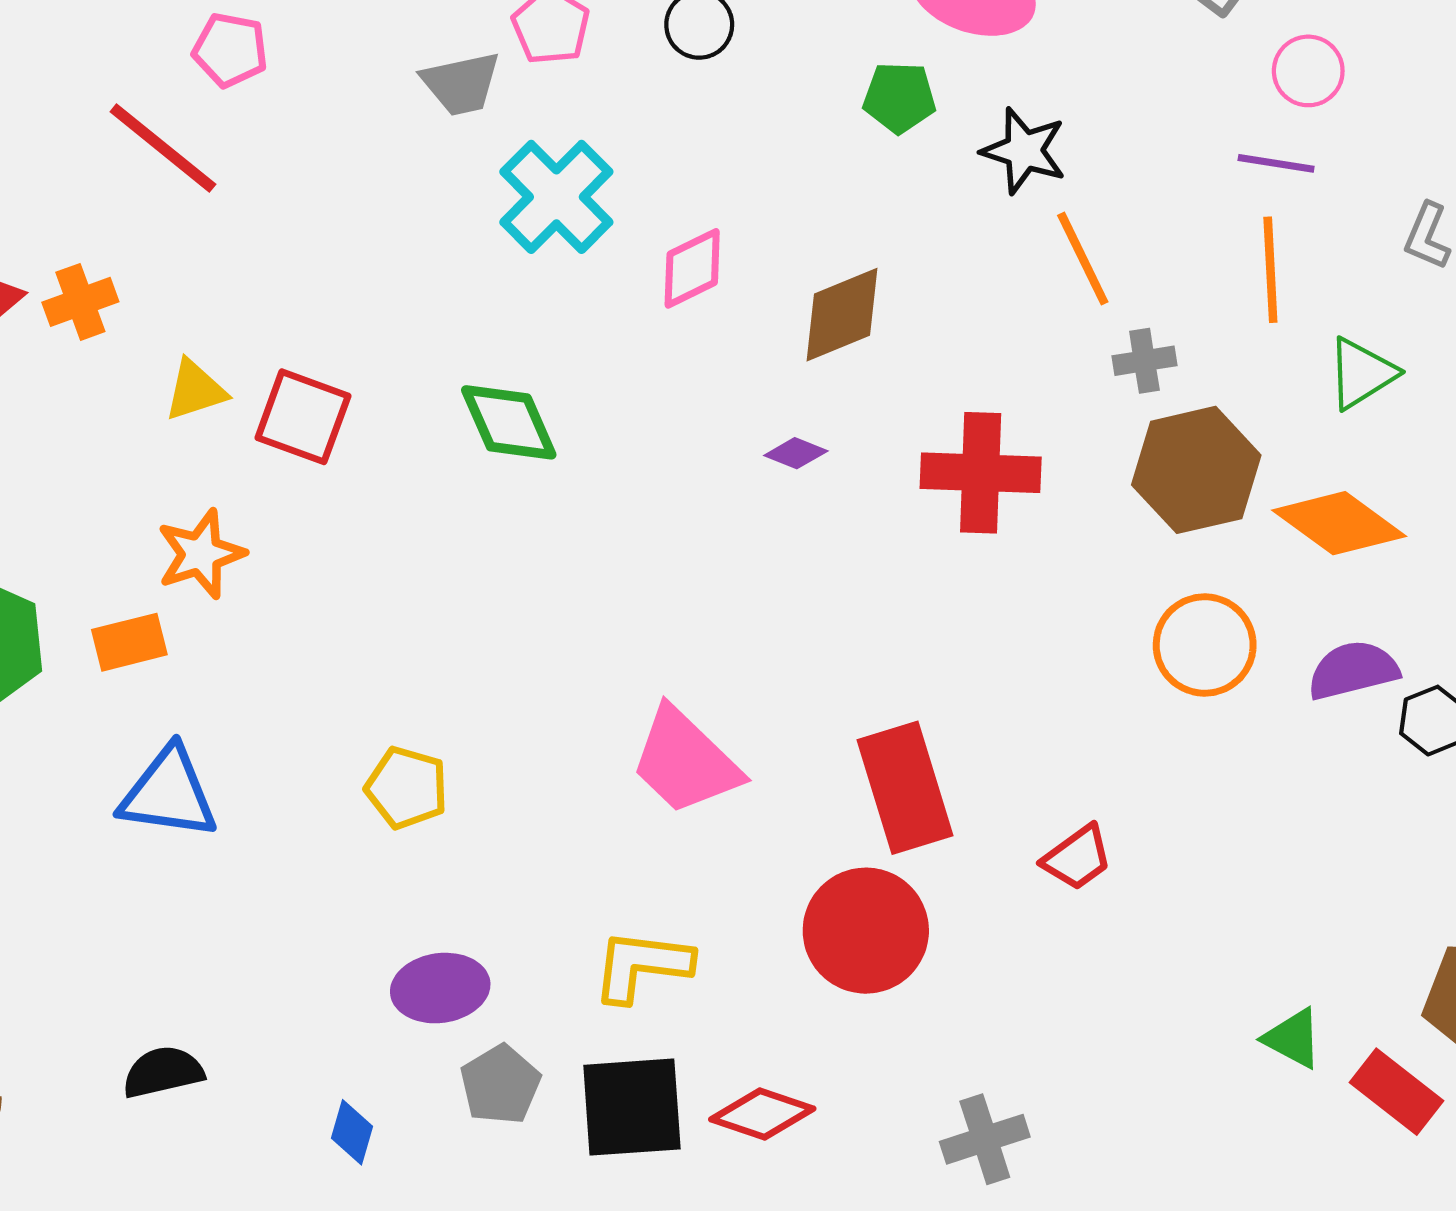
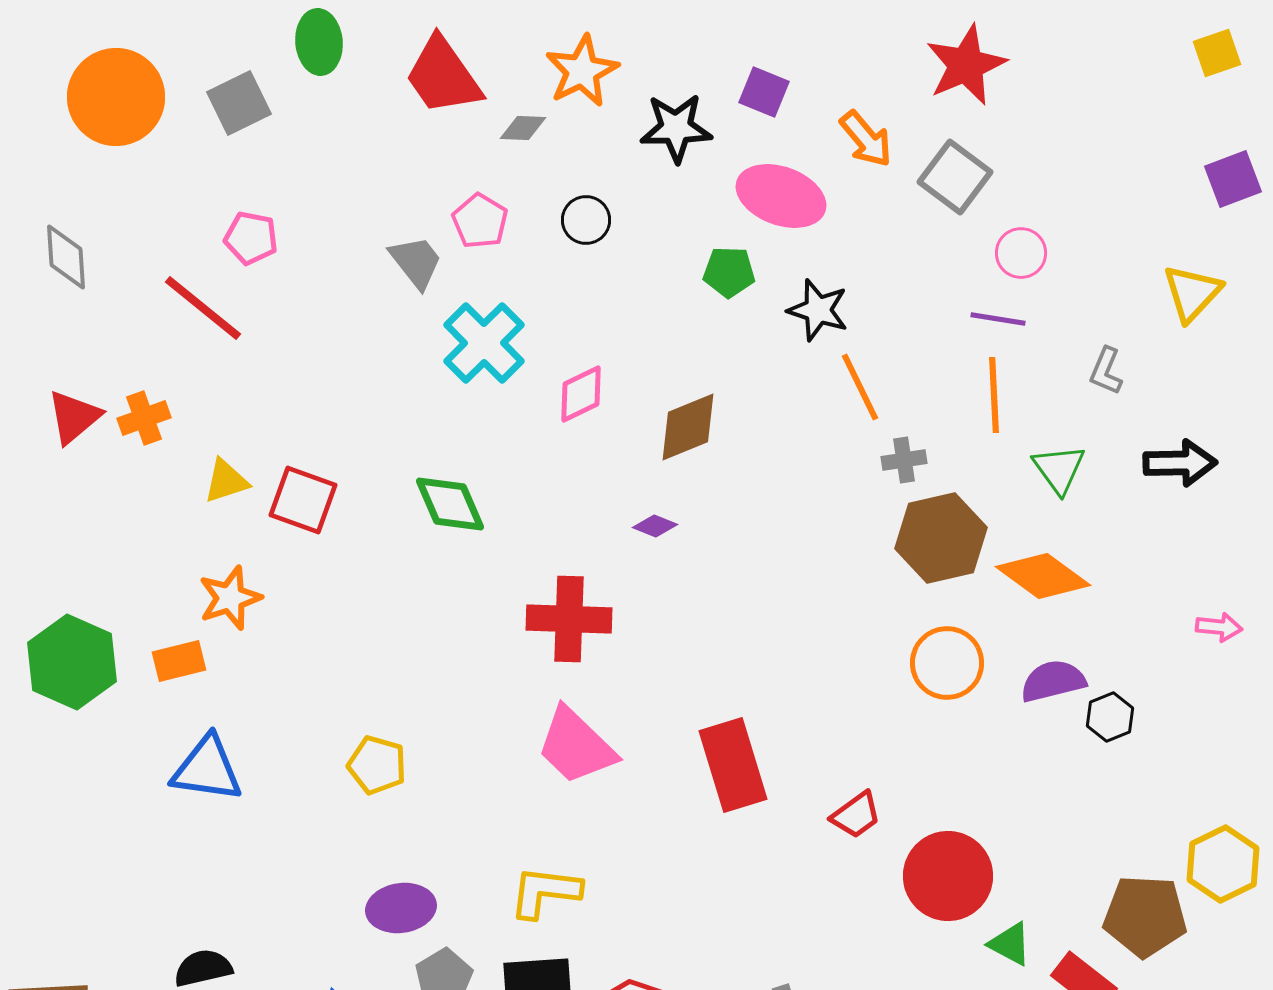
gray trapezoid: (461, 84) -> (416, 262), turned -116
green triangle: (1361, 373) -> (1059, 469), turned -34
red cross: (981, 473) -> (569, 619), moved
red circle: (866, 931) -> (948, 876), moved

